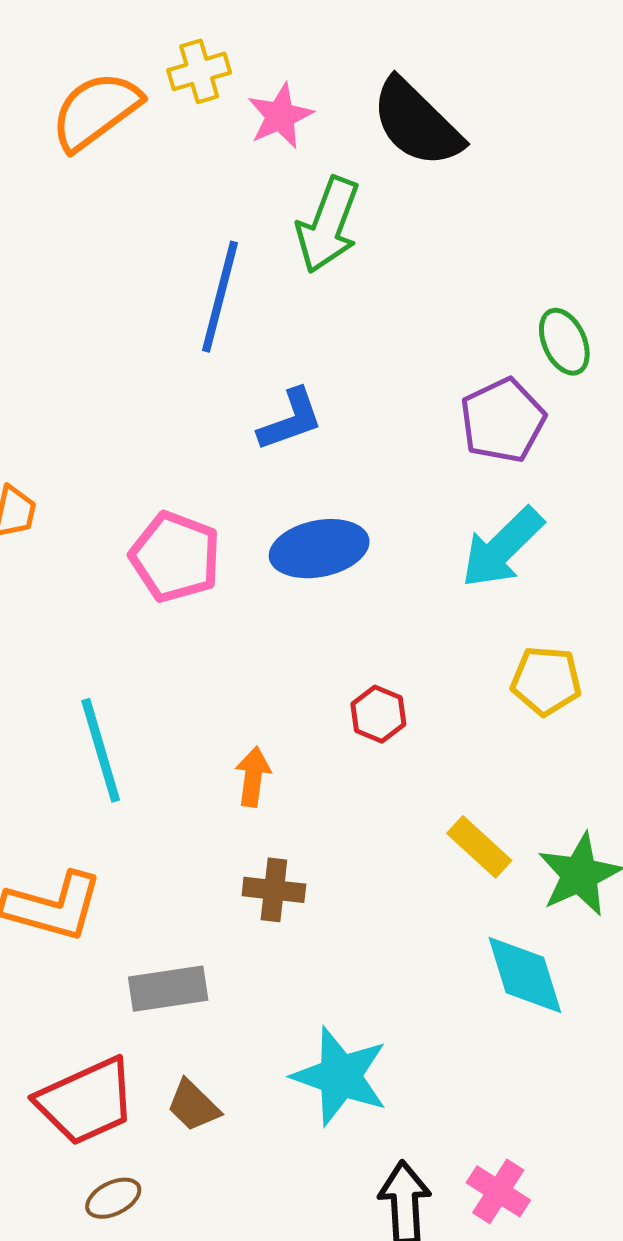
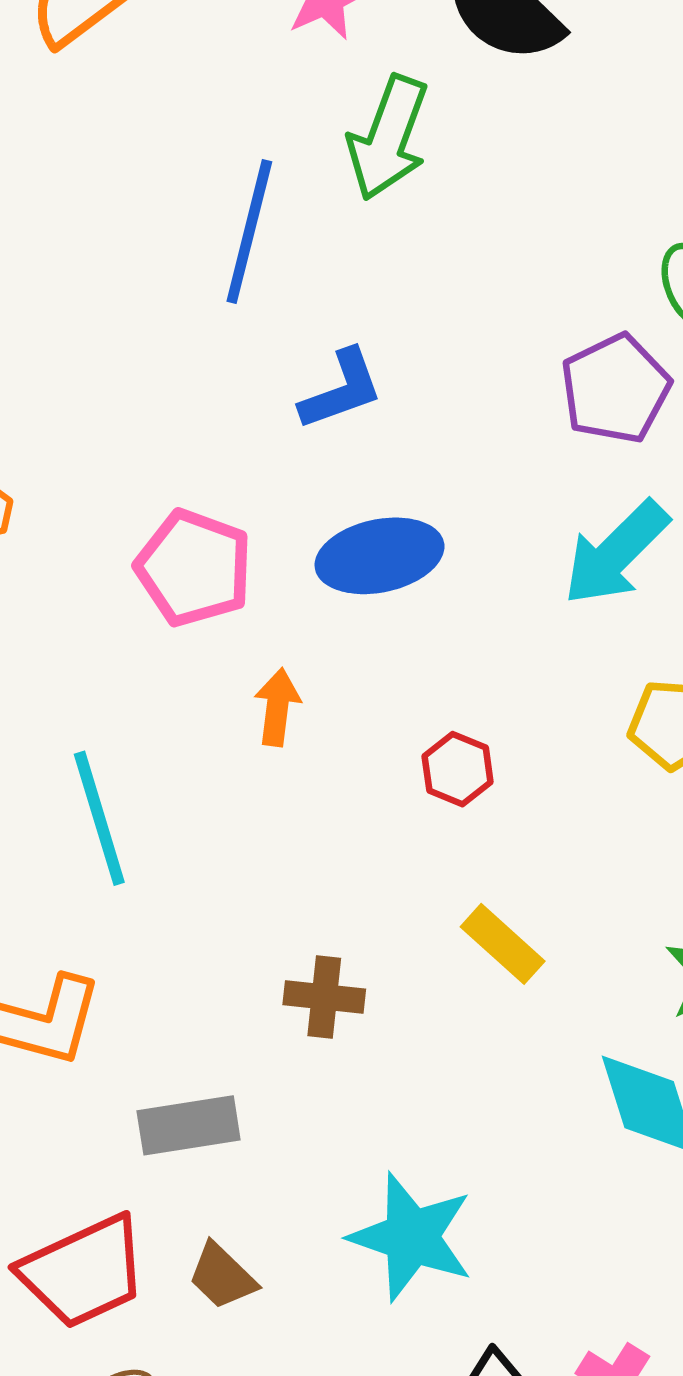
orange arrow: (253, 777) -> (277, 707), moved
yellow rectangle: (479, 847) -> (503, 944), moved

